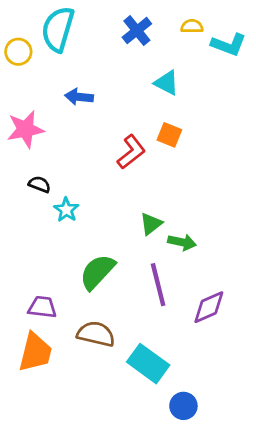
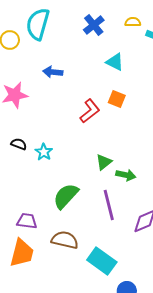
black semicircle: (40, 184) -> (19, 144), moved

